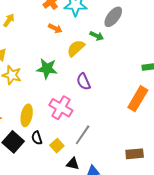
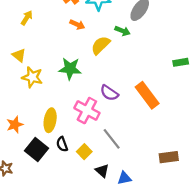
purple semicircle: (84, 82) -> (109, 93), moved, turned -30
orange rectangle: (138, 99) -> (147, 95), moved, turned -65
gray line: (83, 135) -> (112, 139), turned -70
black triangle: (73, 164) -> (102, 171), turned 32

